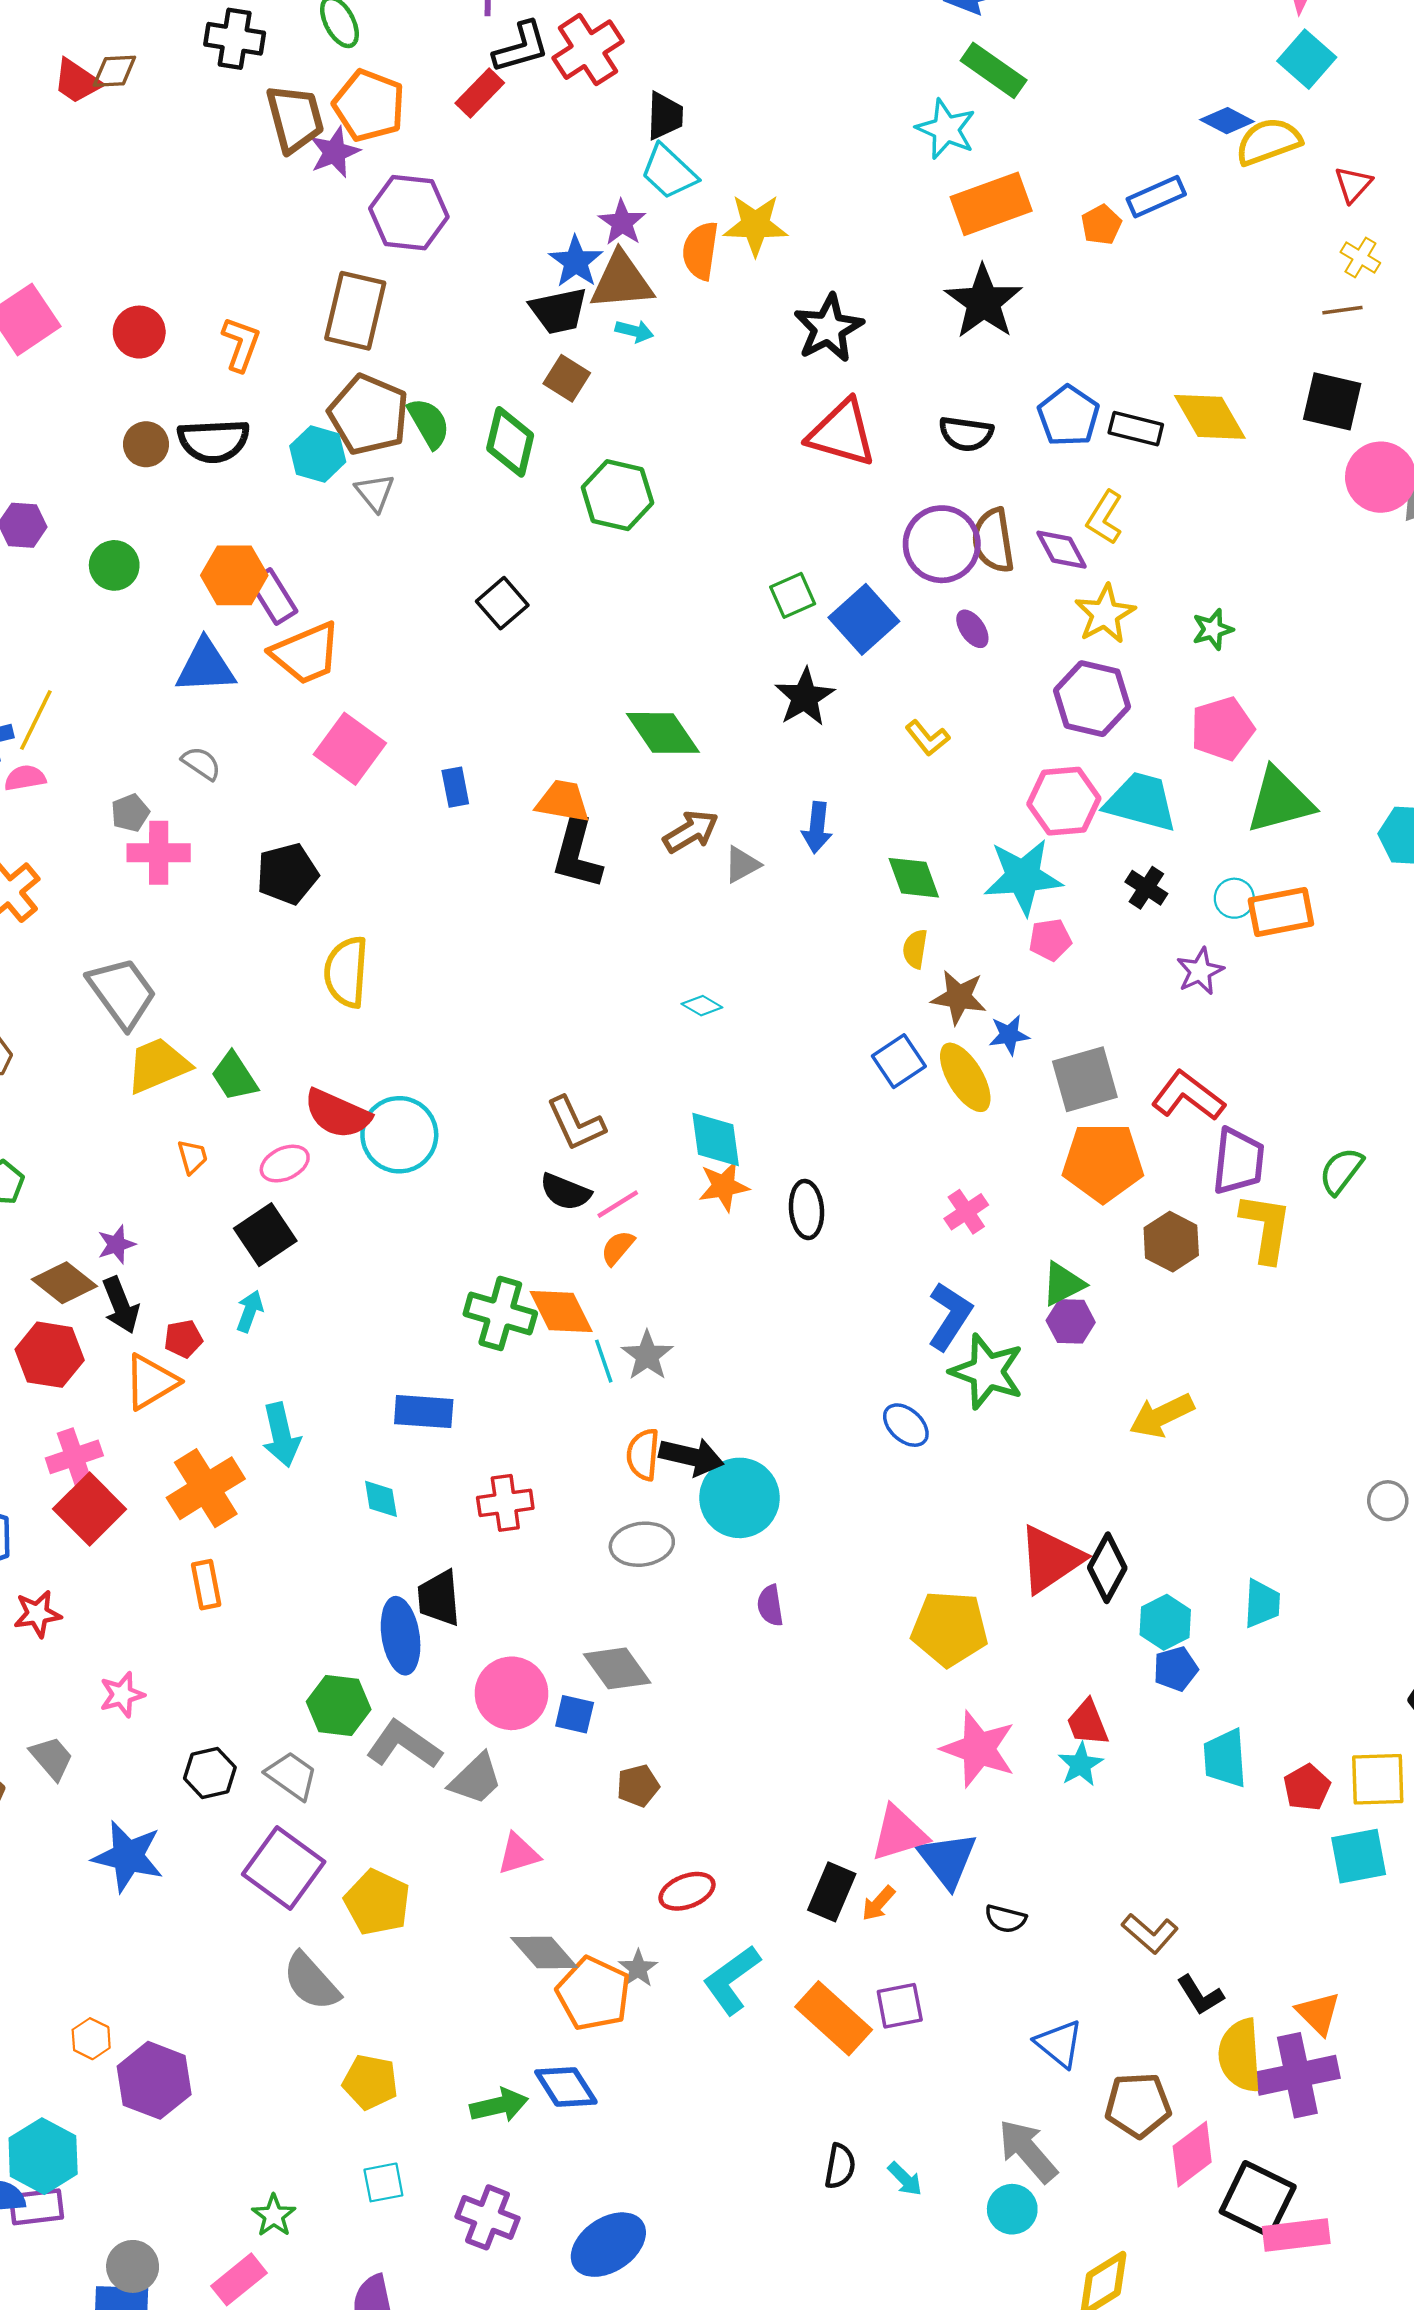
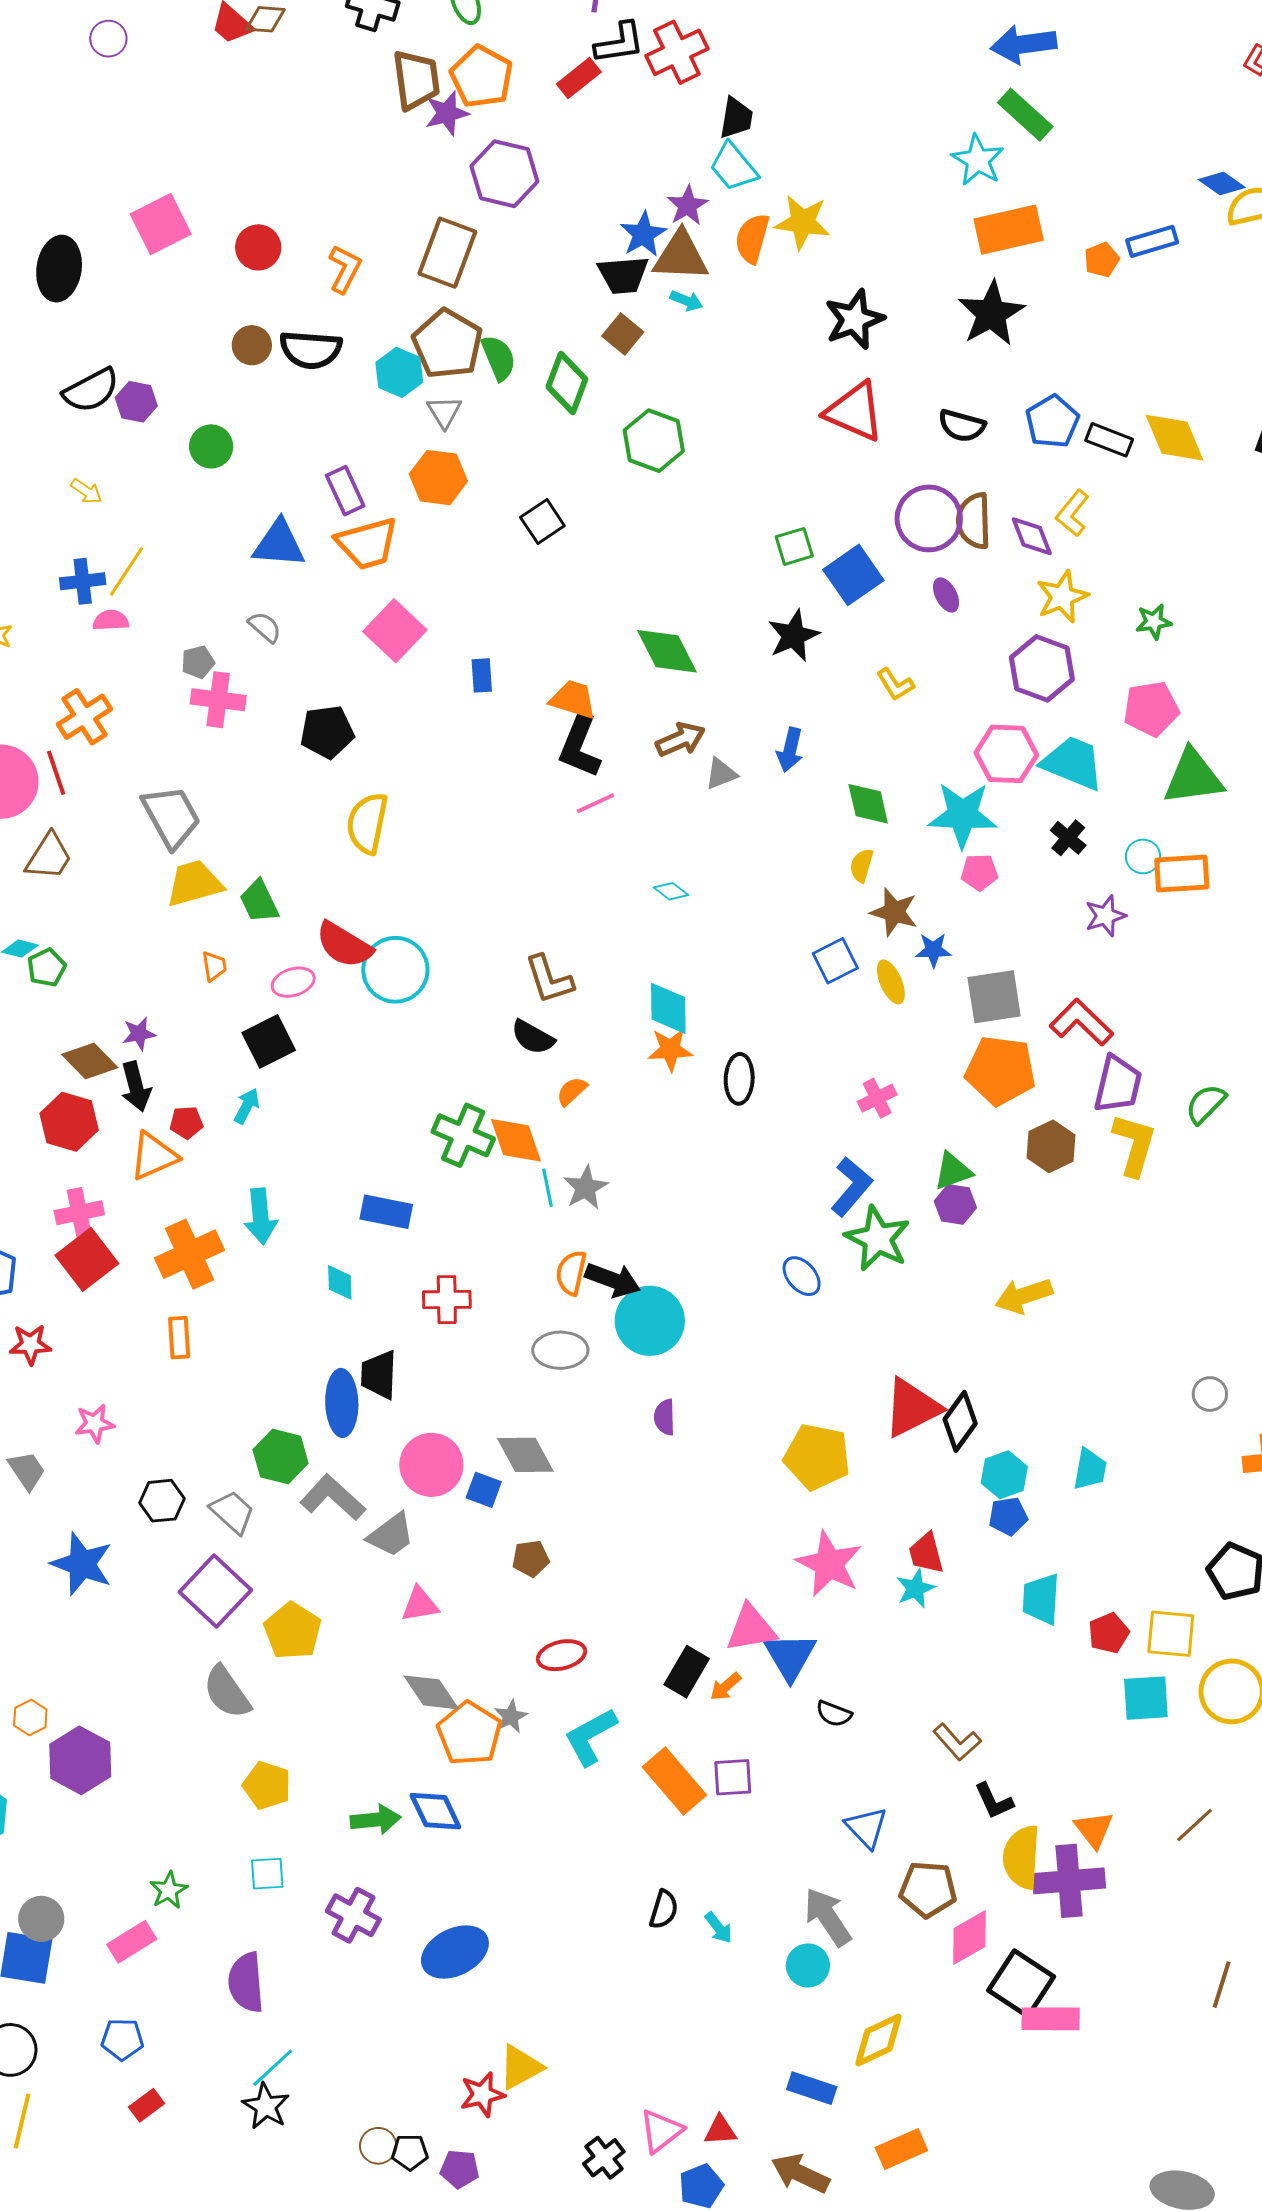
orange hexagon: (234, 575) -> (438, 478), moved
yellow ellipse: (965, 1077) -> (891, 982), size x0.7
pink line: (618, 1204) -> (595, 803), moved

